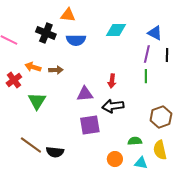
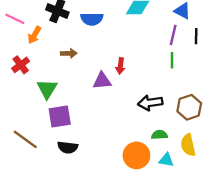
orange arrow: (33, 67) -> (34, 35), moved, turned -77
red arrow: (112, 81) -> (120, 66), moved
black arrow: (113, 106) -> (150, 103), moved
purple square: (90, 125) -> (60, 116), moved
brown line: (31, 145) -> (25, 139), moved
orange circle: (115, 159) -> (136, 155), size x1.5

